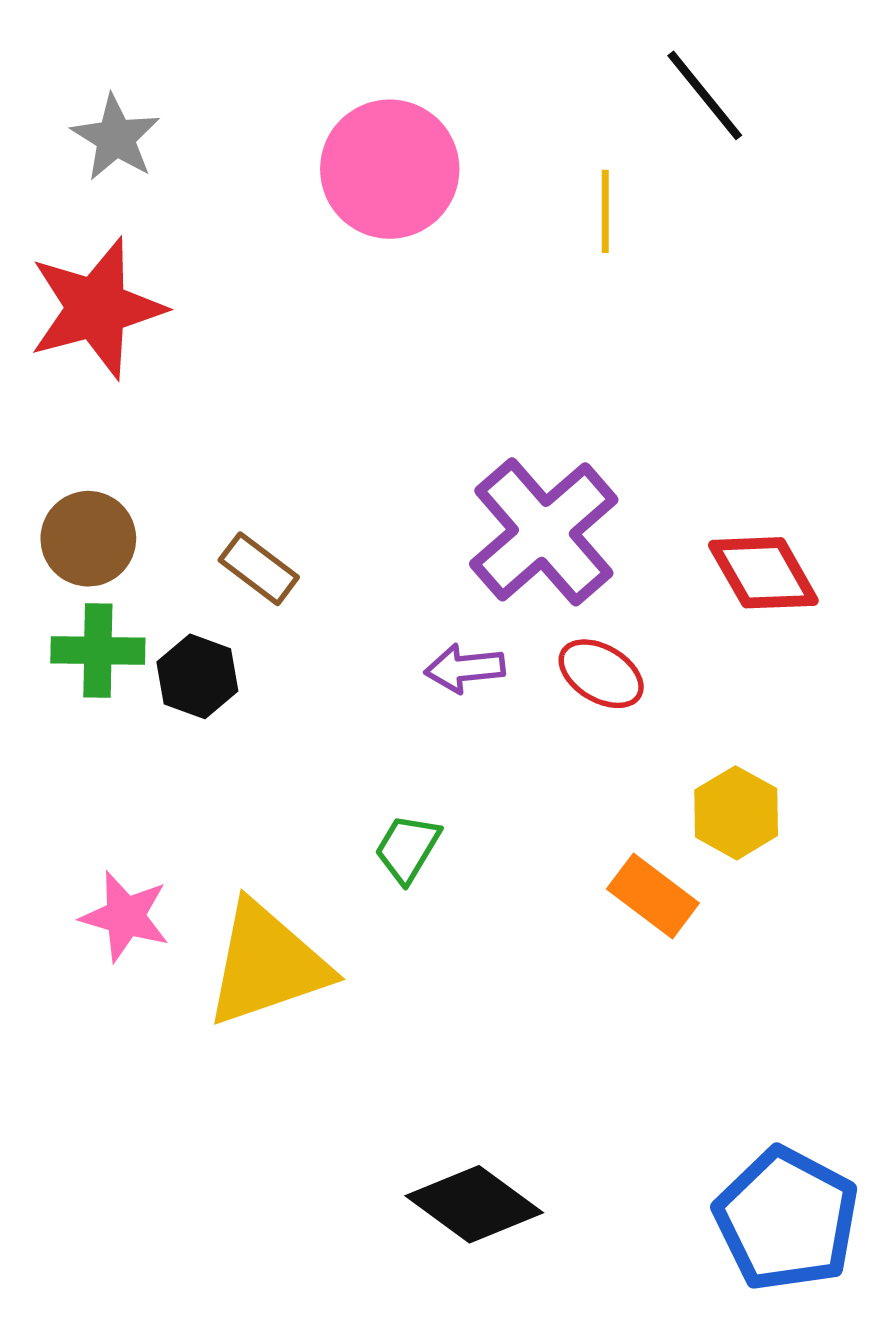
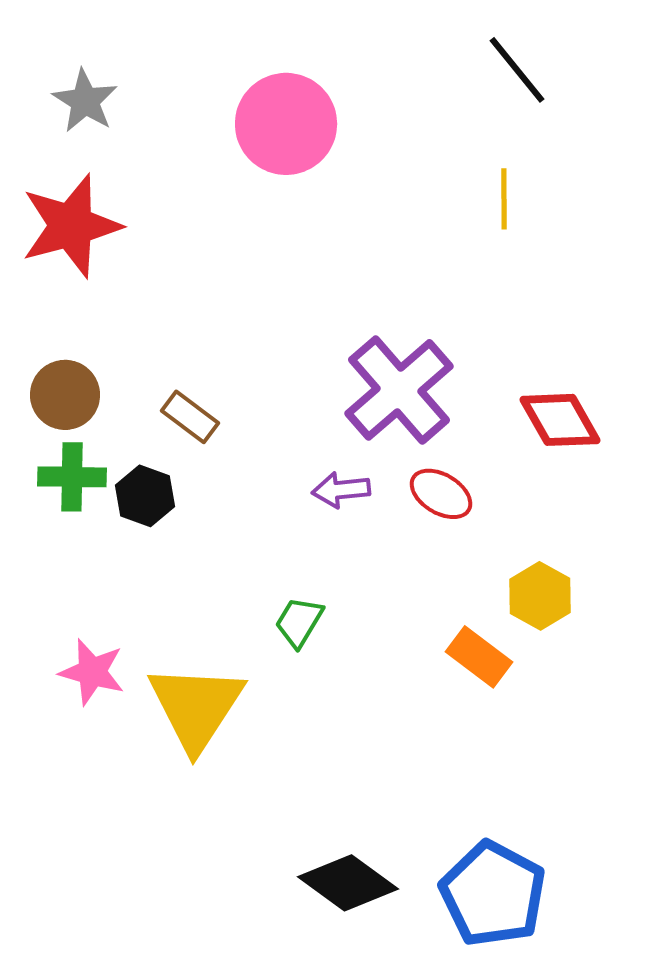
yellow line: (605, 211) -> (504, 199), moved
yellow triangle: (267, 964) -> (196, 707), turned -38
blue pentagon: (787, 1219) -> (493, 894), moved

